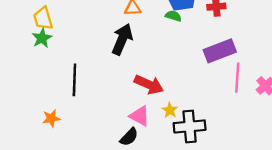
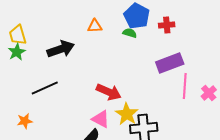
black arrow: (122, 39) -> (61, 49), moved, turned 48
black line: (74, 80) -> (45, 88), turned 64
yellow star: (170, 110) -> (127, 114), size x1.6

